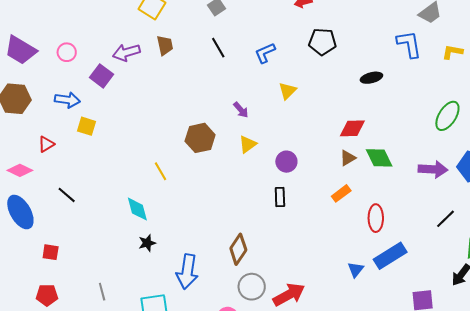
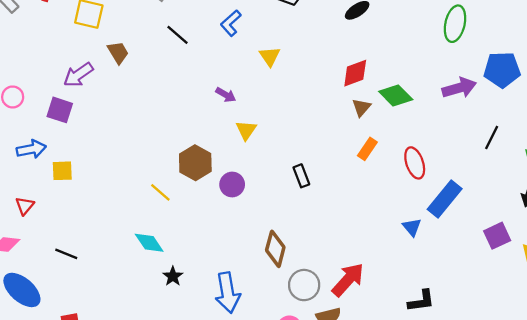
brown hexagon: (200, 138) -> (195, 163), moved
purple circle: (286, 162) -> (232, 184), moved

